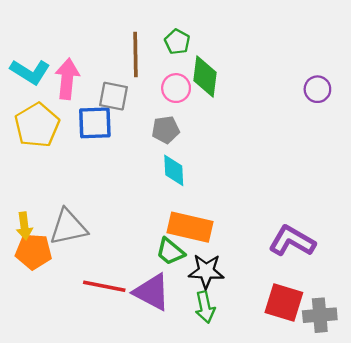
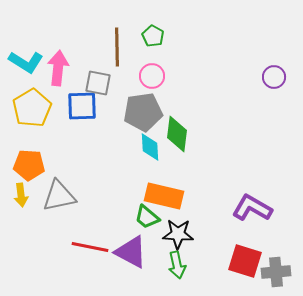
green diamond: (205, 76) -> (177, 134), moved
gray pentagon: (166, 130) -> (143, 112), size x1.6
orange pentagon: (34, 251) -> (29, 165), moved

